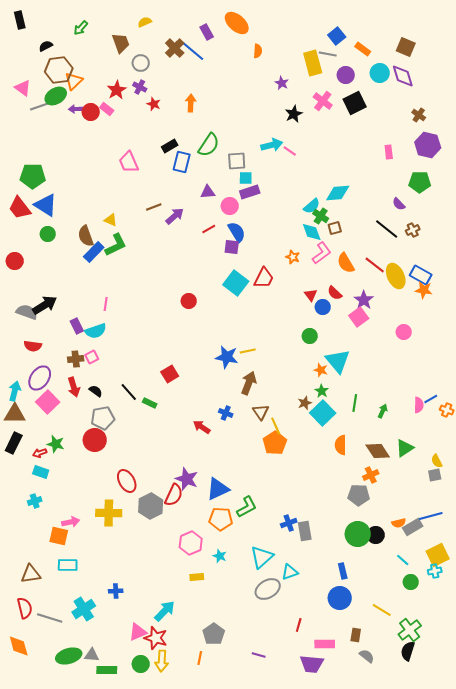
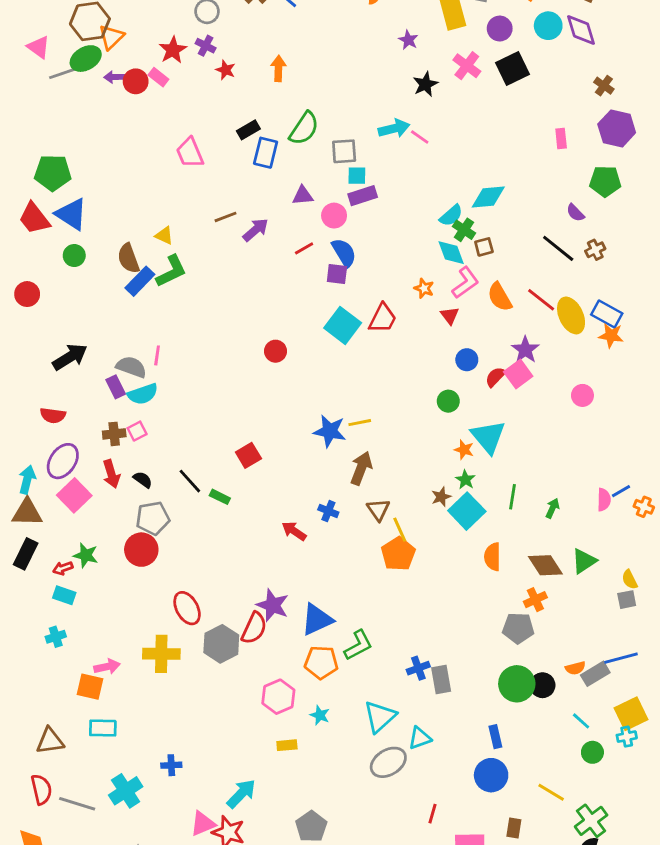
red semicircle: (335, 293) -> (495, 377), moved, turned 91
red triangle: (311, 295) -> (450, 315), moved
gray semicircle: (27, 312) -> (131, 367), moved

